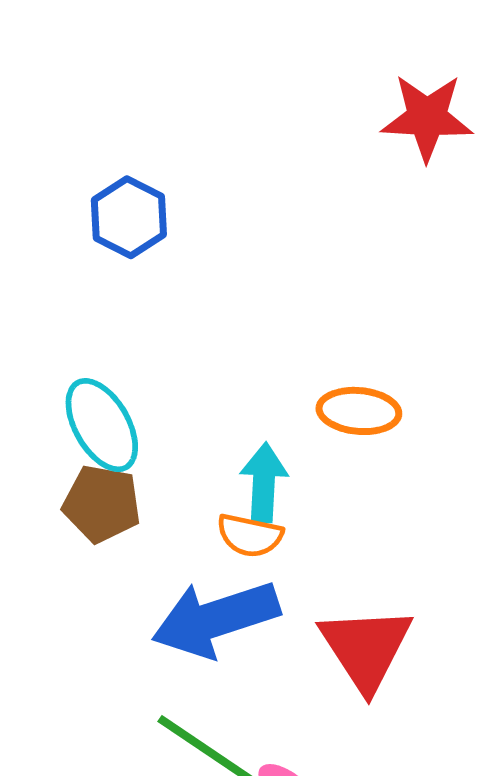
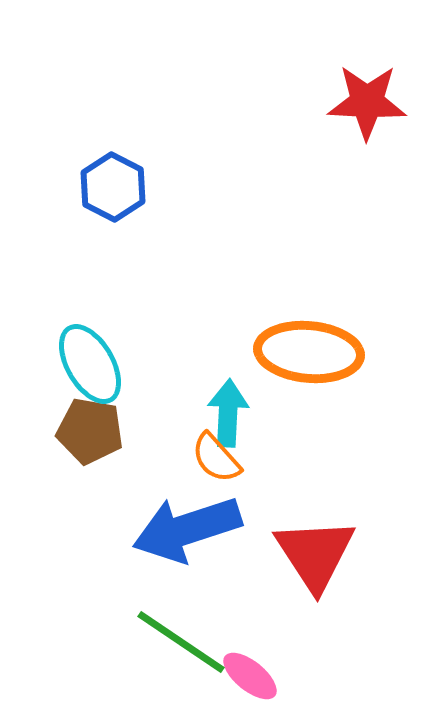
orange ellipse: (359, 411) -> (309, 352), size x1.5
orange semicircle: (250, 535) -> (216, 458), turned 36

